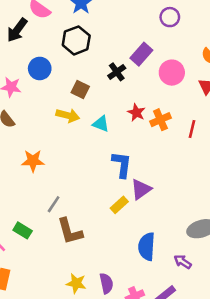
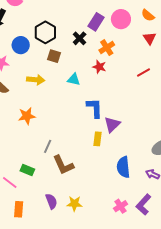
black hexagon: (76, 40) -> (45, 32), moved
pink circle: (172, 73) -> (121, 19), moved
yellow arrow: (68, 115) -> (36, 80), moved
orange cross: (160, 120) -> (107, 48), moved
red line: (192, 129) -> (144, 72), turned 56
yellow rectangle: (119, 205) -> (98, 139), turned -32
purple semicircle: (106, 283) -> (51, 201), moved

